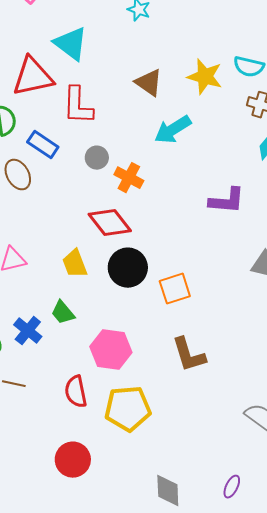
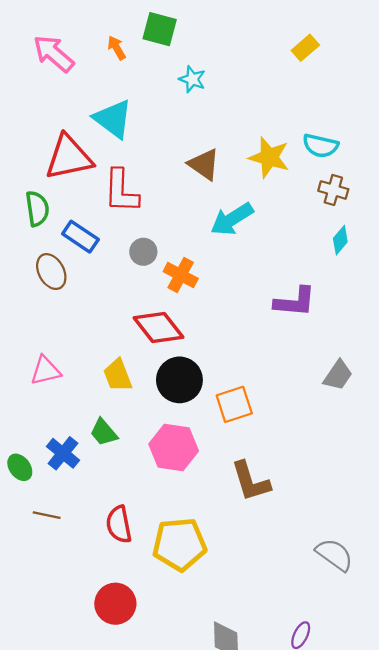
pink hexagon: (111, 350) -> (174, 448), moved

